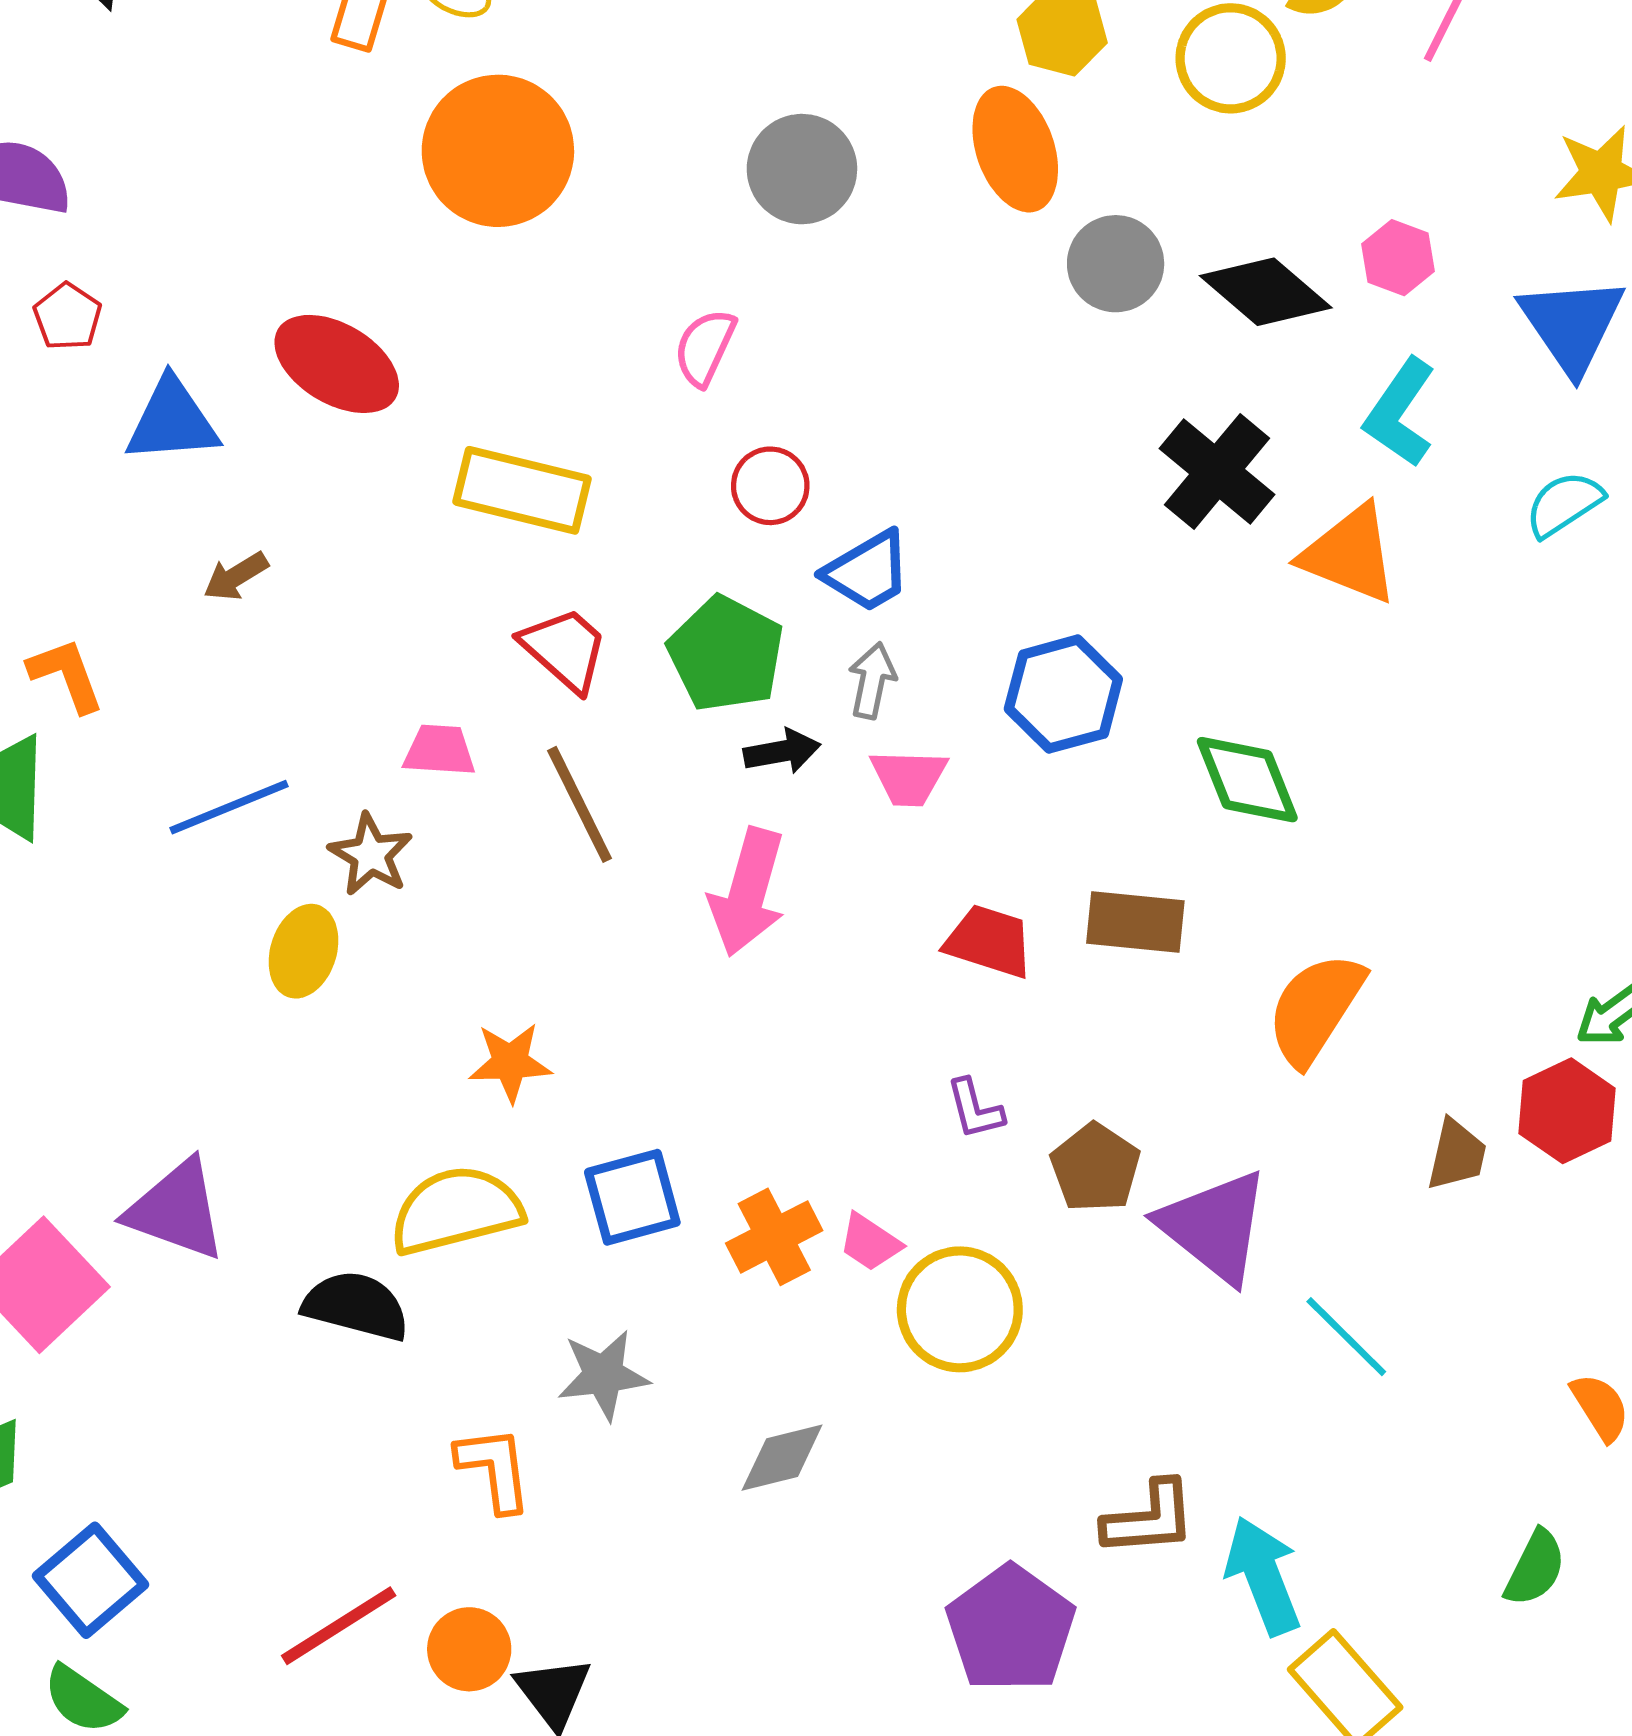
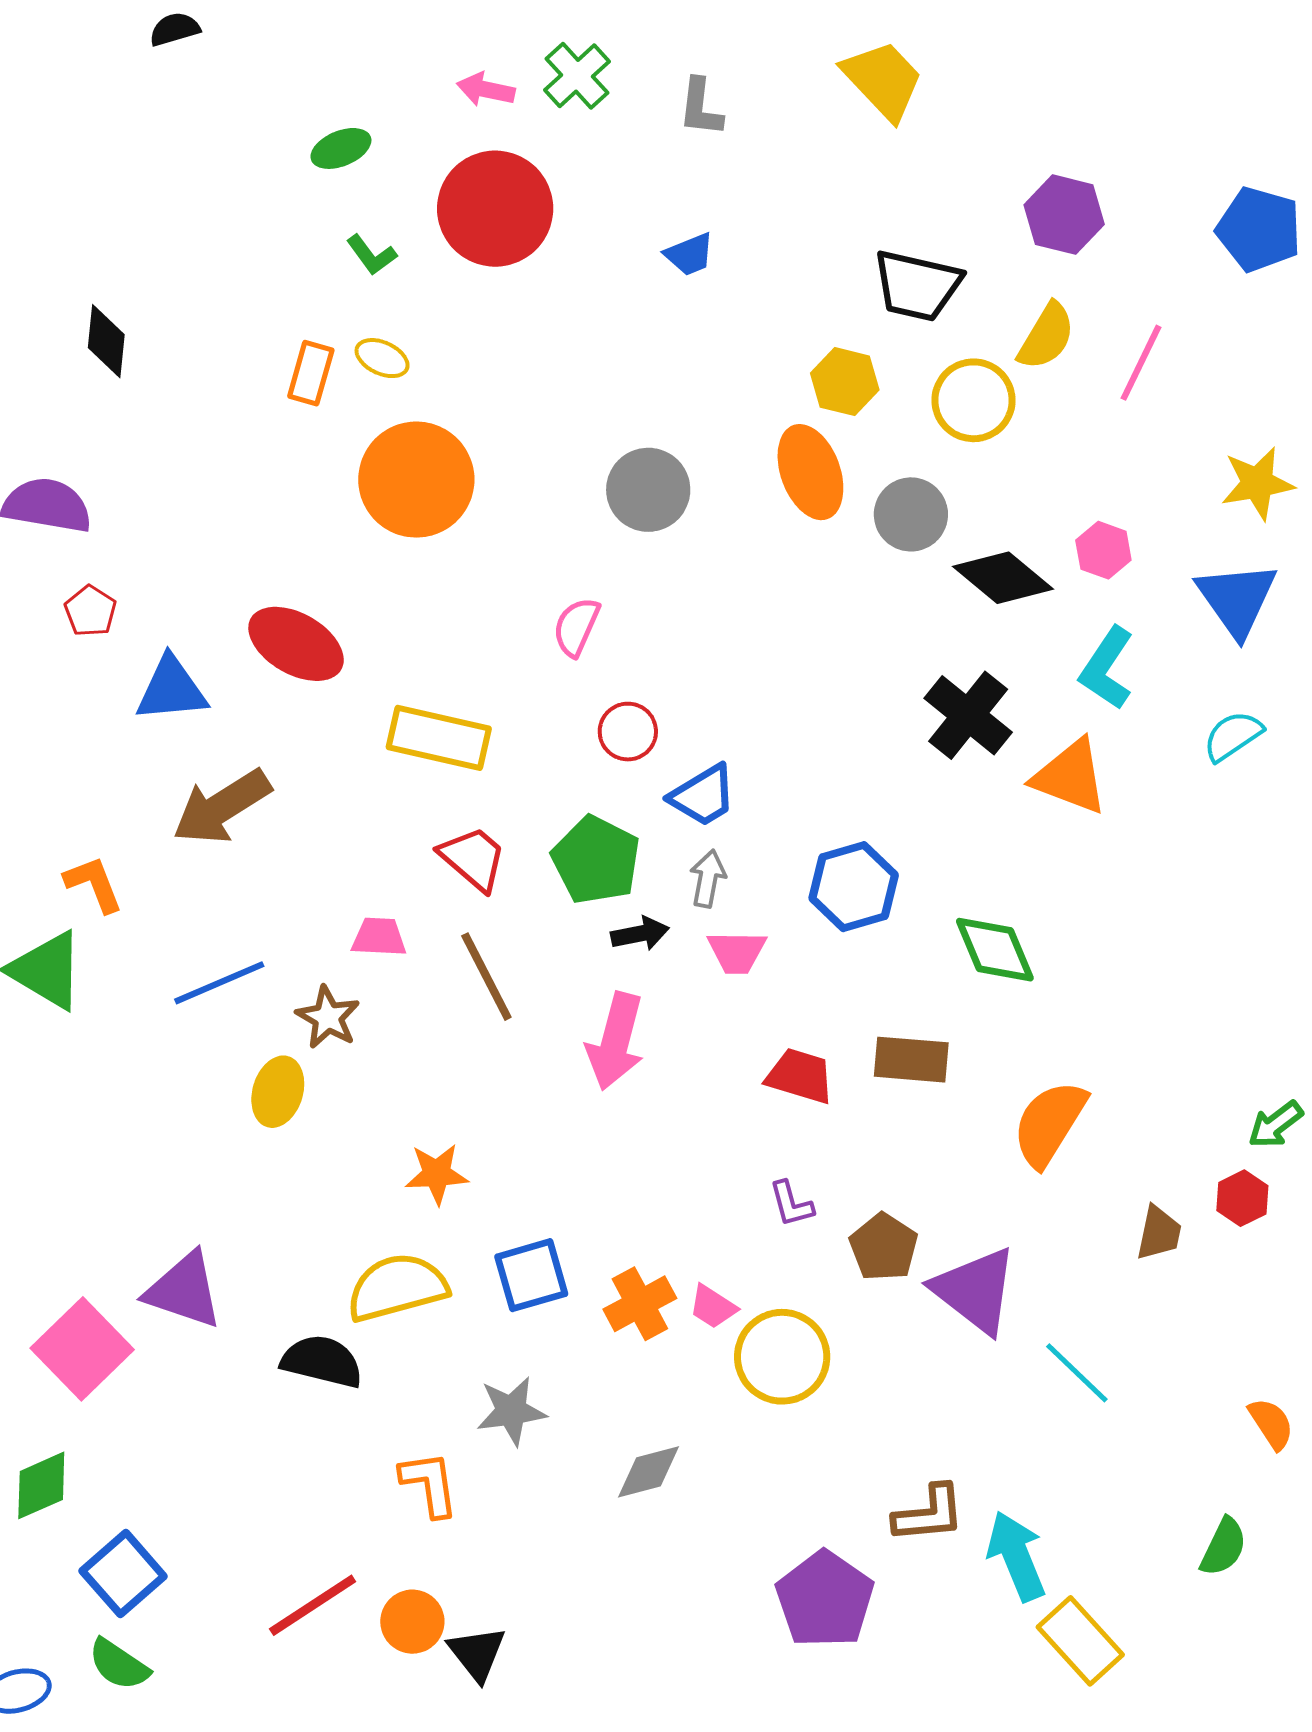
gray circle: (1116, 264) -> (911, 514), moved
brown arrow: (236, 576) -> (222, 807), size x2.0
red hexagon: (1567, 1111) -> (1242, 1198), size x0.7

